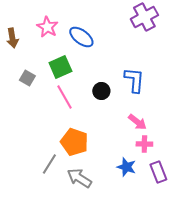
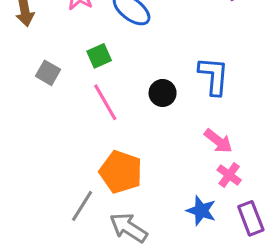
green square: (60, 67) -> (99, 56), size x0.7
pink cross: (144, 144) -> (229, 175), turned 35

